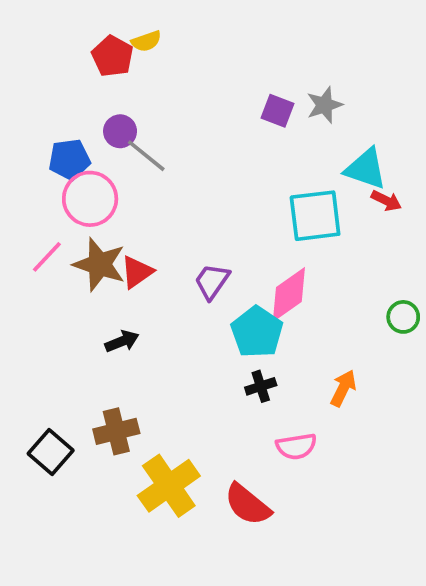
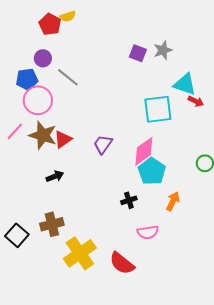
purple circle: (120, 131) -> (43, 58), moved
cyan pentagon: (257, 332) -> (152, 171), moved

